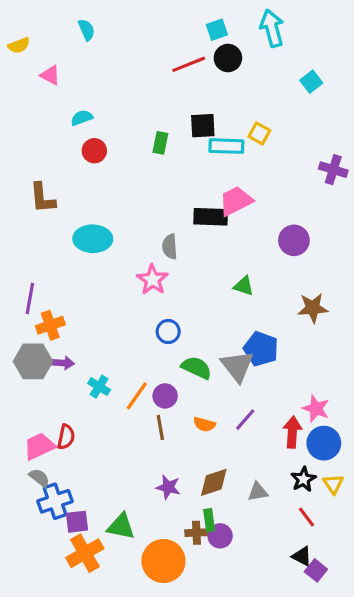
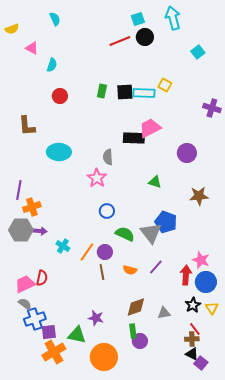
cyan semicircle: (82, 118) -> (52, 65), moved, turned 128
black square: (203, 126) -> (125, 92), moved
purple star: (168, 487) -> (96, 318), moved
brown cross: (196, 533) -> (192, 339), moved

